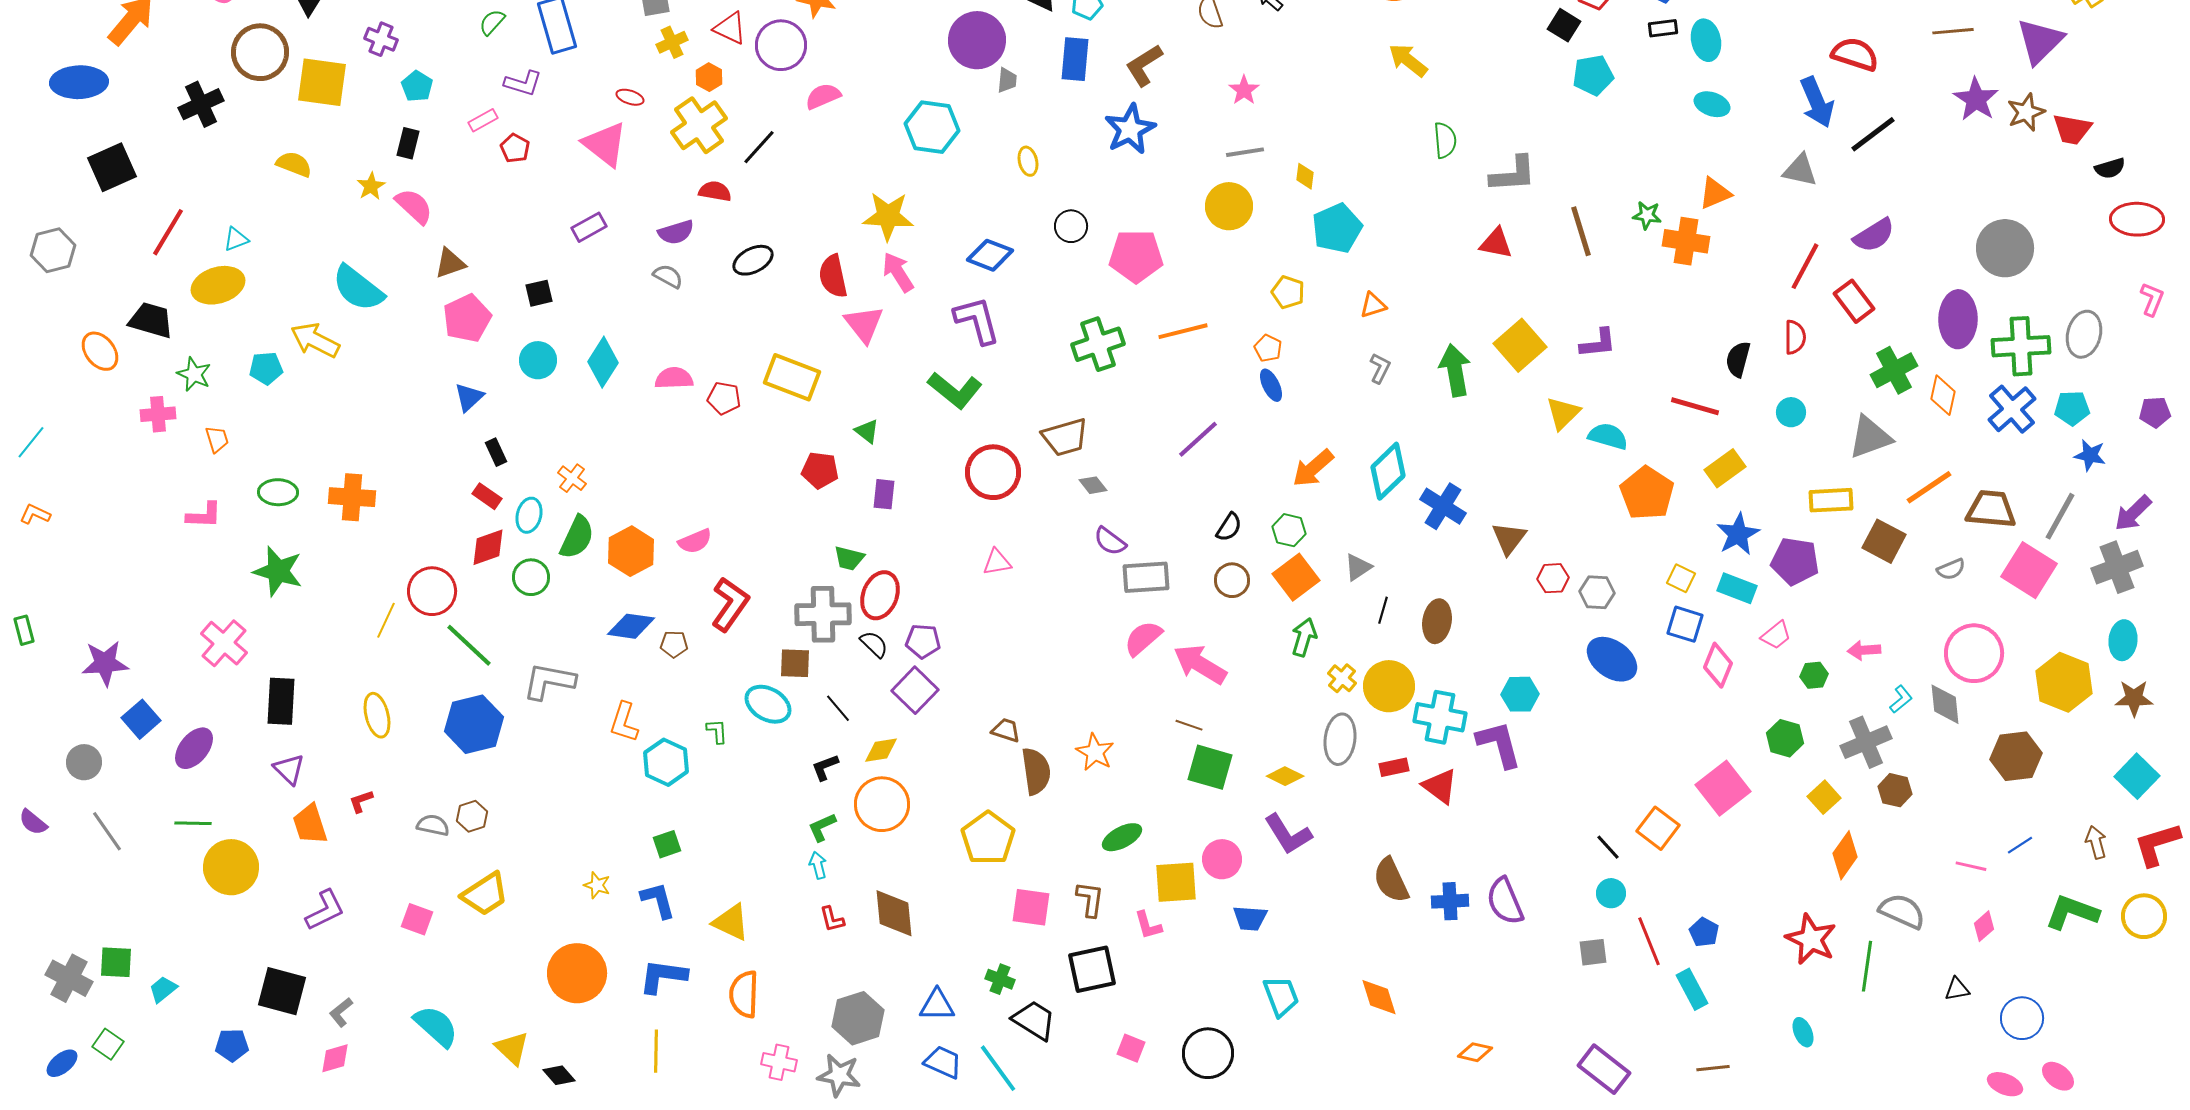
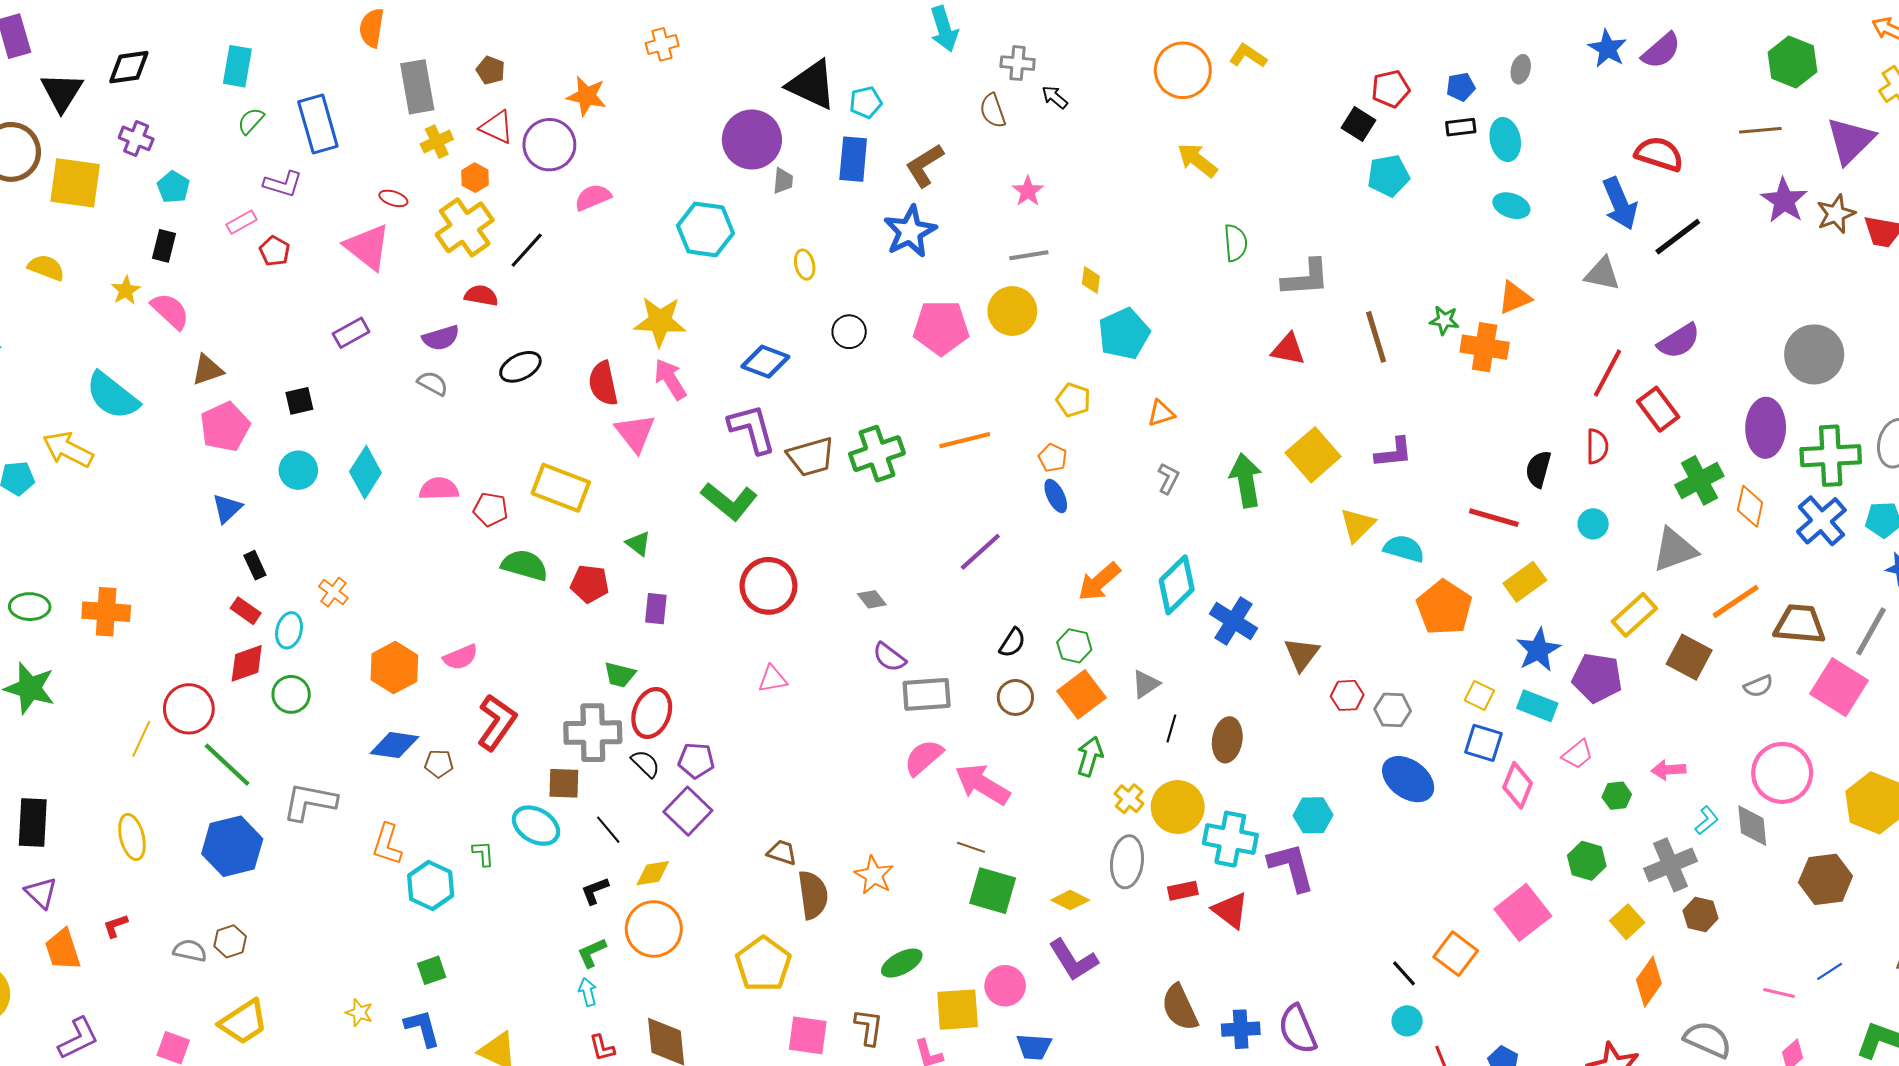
pink pentagon: (1136, 256) -> (941, 328), moved
brown trapezoid: (1065, 437) -> (811, 457), moved
yellow rectangle: (1831, 500) -> (1634, 615), turned -39
green semicircle: (577, 537) -> (525, 565), moved, turned -99

